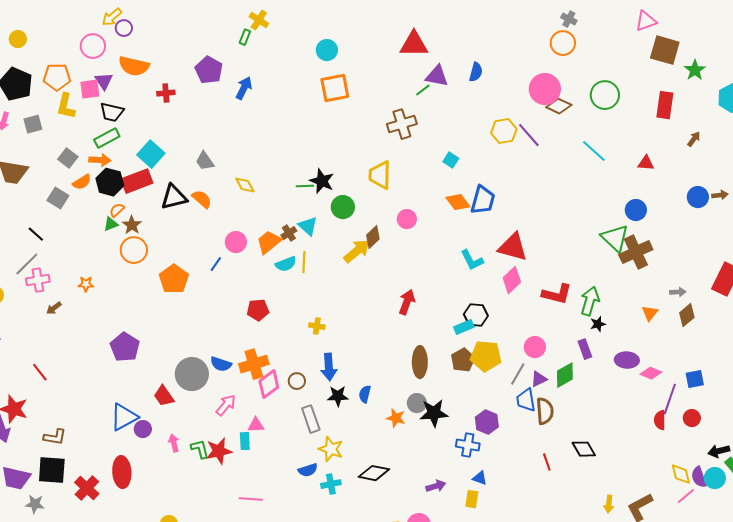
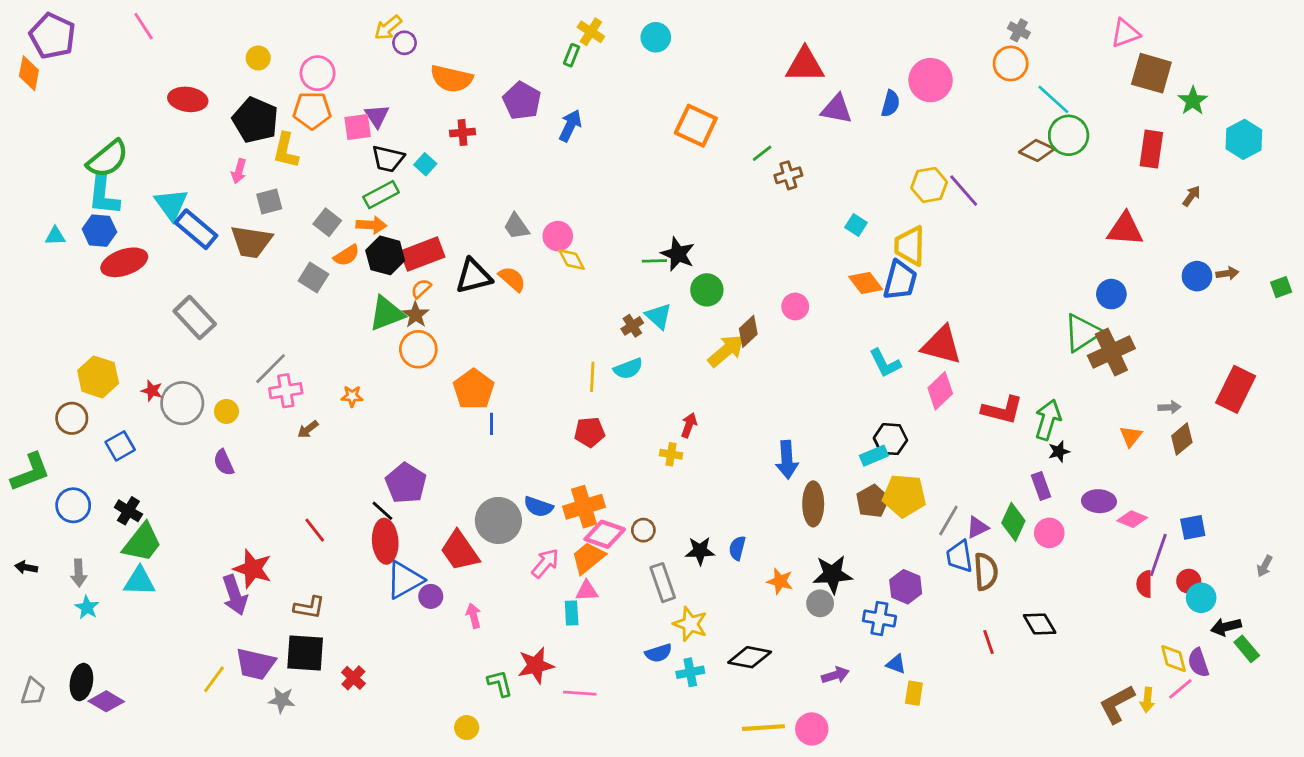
pink circle: (93, 46) -> (318, 73), moved
cyan circle: (327, 50) -> (656, 37), moved
orange semicircle: (134, 66) -> (451, 79), moved
orange square: (335, 88) -> (696, 126), turned 36
pink circle: (545, 89) -> (931, 80), moved
green line: (423, 90) -> (762, 153), moved
yellow L-shape: (66, 106) -> (286, 150), moved
brown diamond: (559, 106) -> (1037, 150), moved
gray square: (33, 124) -> (269, 202), moved
brown cross: (402, 124) -> (788, 175), size x0.7
cyan line: (594, 151) -> (1053, 99), moved
cyan square: (151, 154) -> (425, 164), moved, size x0.6
red triangle: (646, 163) -> (1125, 229), size x1.6
yellow trapezoid: (380, 175) -> (910, 246), moved
orange semicircle: (117, 210) -> (421, 289), moved
green triangle: (111, 224) -> (387, 313), size x1.8
black line: (36, 234) -> (382, 511), moved
green triangle: (615, 238) -> (1082, 333), turned 44
pink circle: (236, 242) -> (558, 236), moved
orange trapezoid: (269, 242) -> (588, 558), moved
yellow line: (304, 262) -> (592, 377), moved
blue line: (216, 264) -> (491, 424), moved, turned -35
red arrow: (407, 302) -> (689, 425), moved, size x0.7
pink circle: (535, 347) -> (1049, 533), moved
blue arrow: (329, 367) -> (787, 460), moved
red line: (40, 372) -> (315, 530), moved
green diamond: (565, 375) -> (1013, 522), turned -36
pink diamond: (269, 384) -> (605, 534), turned 56
red trapezoid: (164, 396) -> (460, 551), size x1.4
gray circle: (417, 403) -> (820, 603), moved
green L-shape: (200, 449) -> (500, 683), moved
red star: (219, 451) -> (536, 665), moved
red ellipse: (122, 472) -> (385, 541), moved
cyan circle: (715, 478) -> (1201, 598), moved
red cross: (87, 488) -> (353, 678), size x0.7
yellow rectangle: (472, 499) -> (914, 693), moved
yellow arrow: (609, 504) -> (1147, 700), moved

